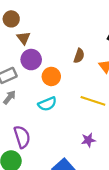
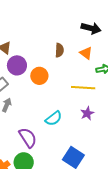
cyan semicircle: (47, 104) -> (54, 118), moved
purple star: (88, 140) -> (87, 113), moved

